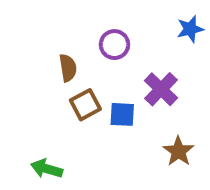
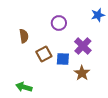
brown semicircle: (68, 68) -> (24, 36), moved
brown star: (178, 151) -> (82, 73), moved

